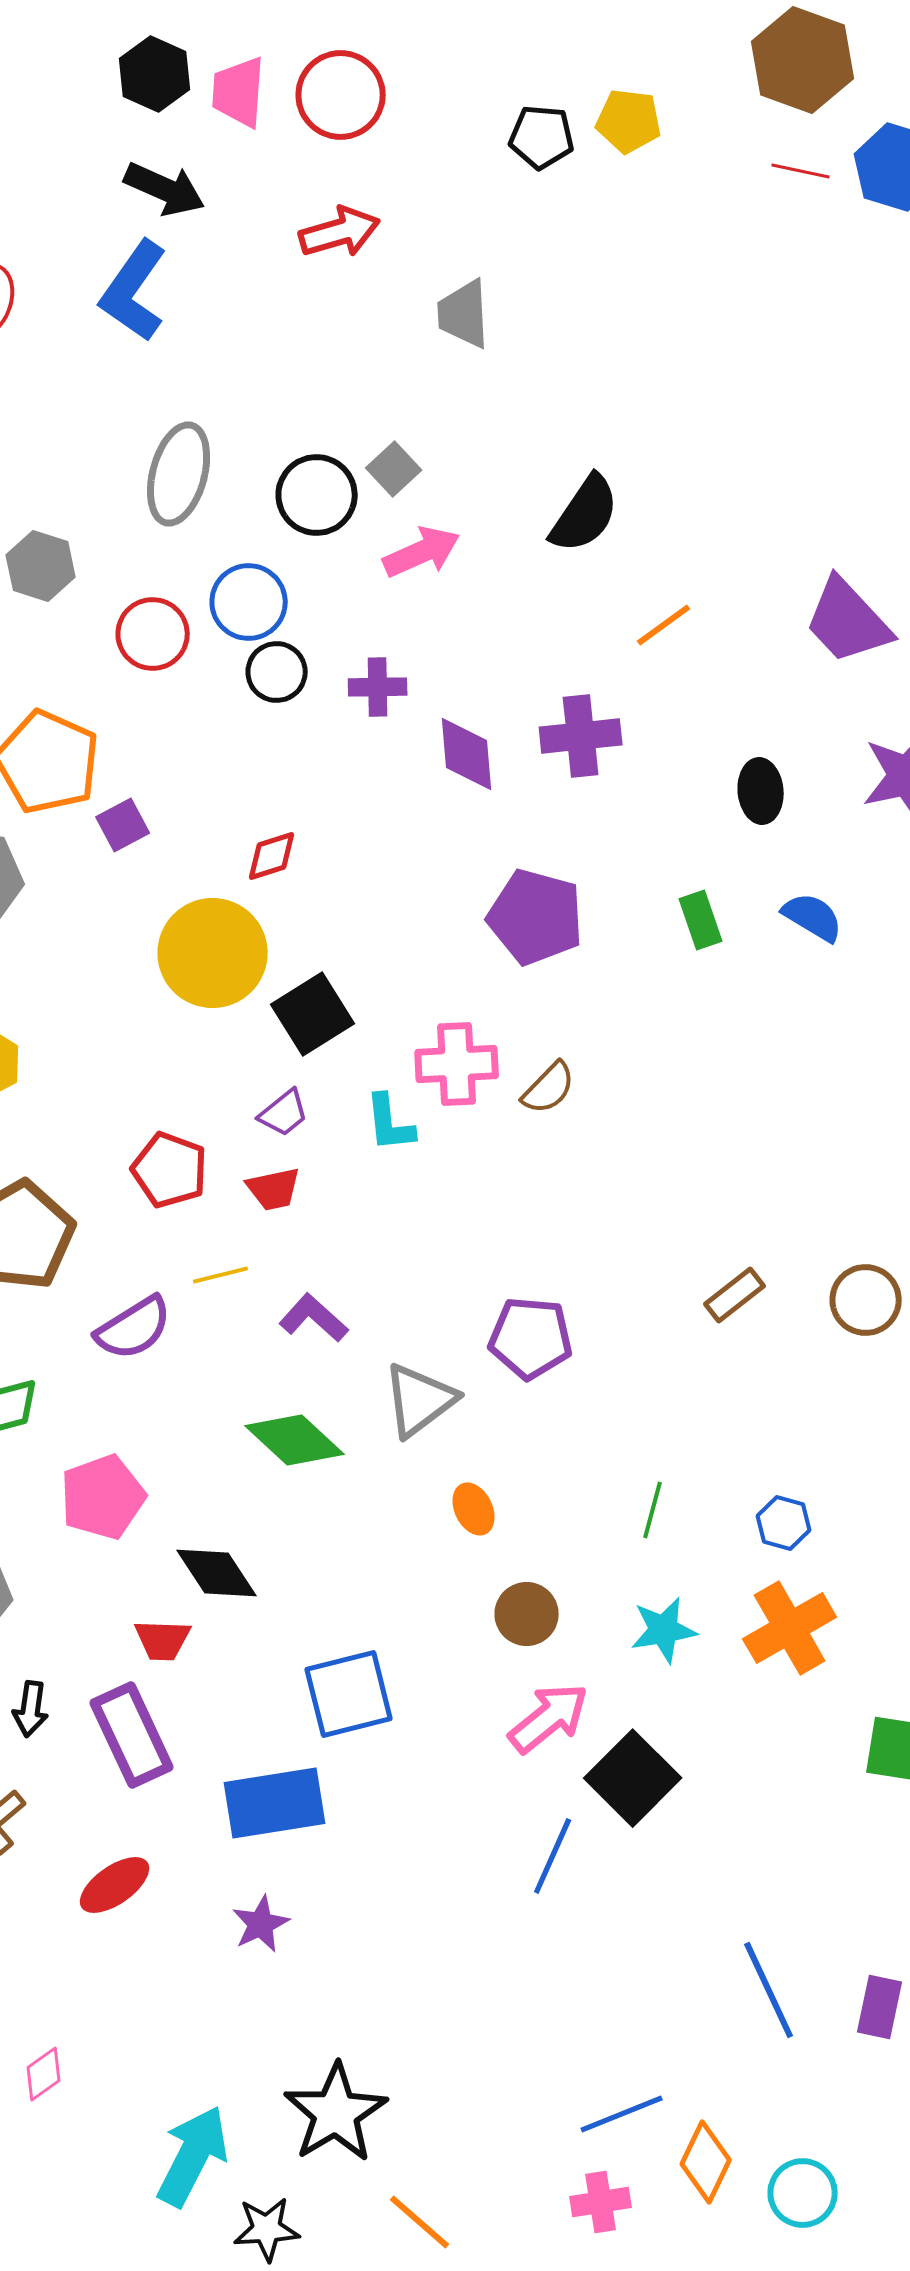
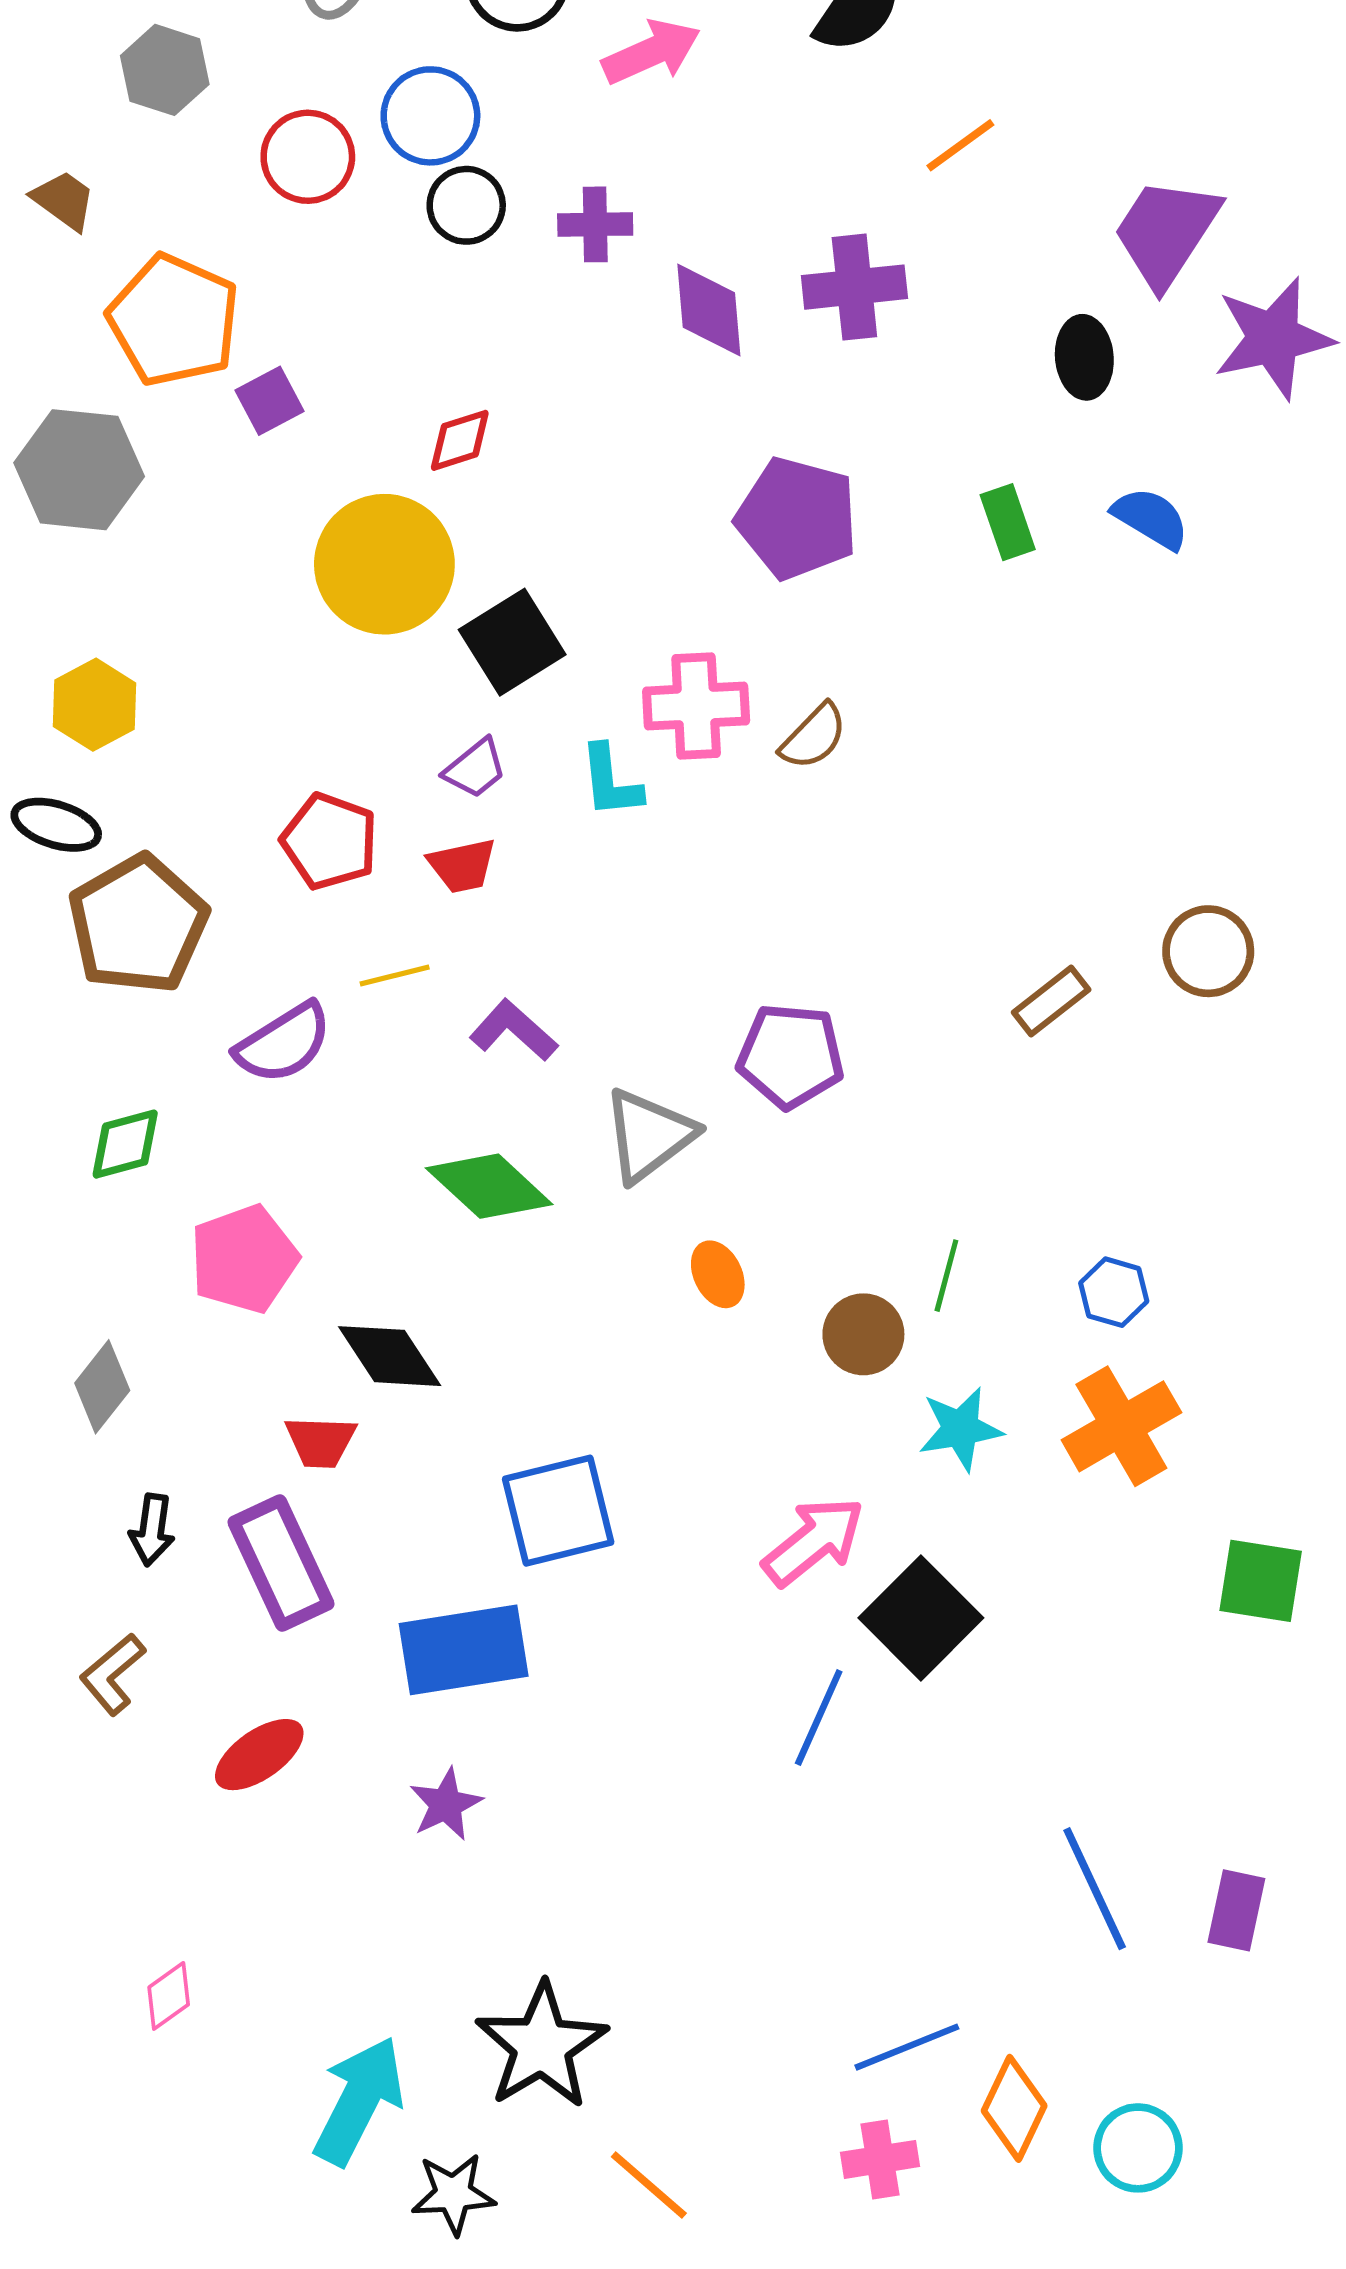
purple trapezoid: (848, 621) -> (1166, 232), moved, turned 76
brown circle: (866, 1300) -> (1208, 951), moved
brown circle: (527, 1614) -> (863, 1334), moved

